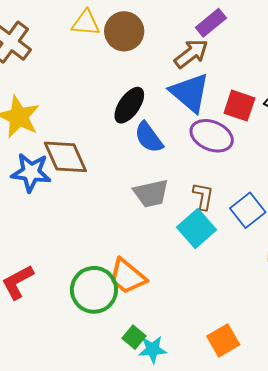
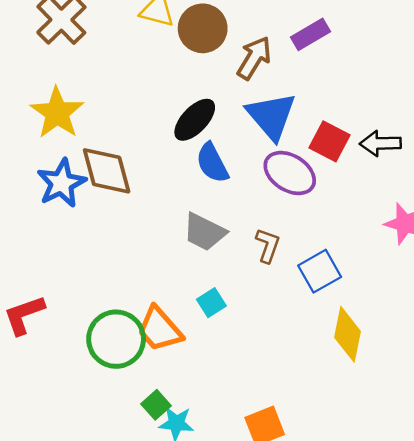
brown arrow: (191, 54) -> (254, 58), moved, turned -30
blue star: (31, 172) -> (61, 183), turned 30
gray trapezoid: (151, 193) -> (204, 232), turned 30
cyan square: (197, 228) -> (211, 303), moved, size x0.6

